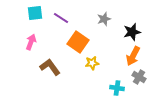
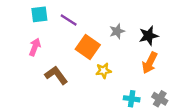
gray star: (104, 19) -> (117, 31), moved
gray cross: (139, 77) -> (160, 99), moved

